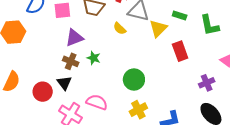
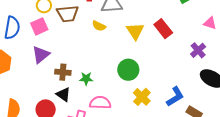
yellow triangle: (158, 28) -> (135, 31), moved
purple triangle: (74, 38) -> (41, 55), moved
green star: (94, 58) -> (86, 79), moved

